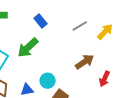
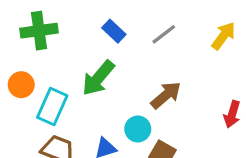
gray line: (80, 26) -> (164, 34), moved
brown arrow: (85, 62) -> (166, 95), moved

